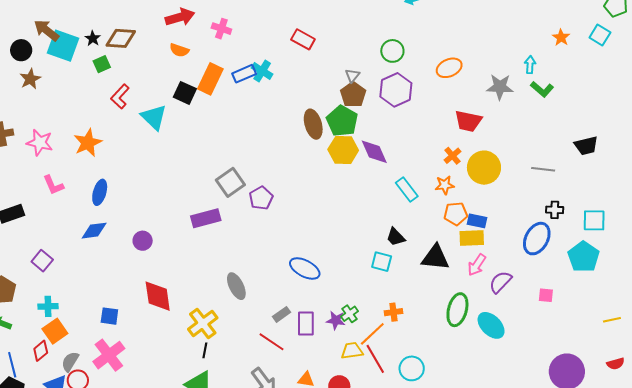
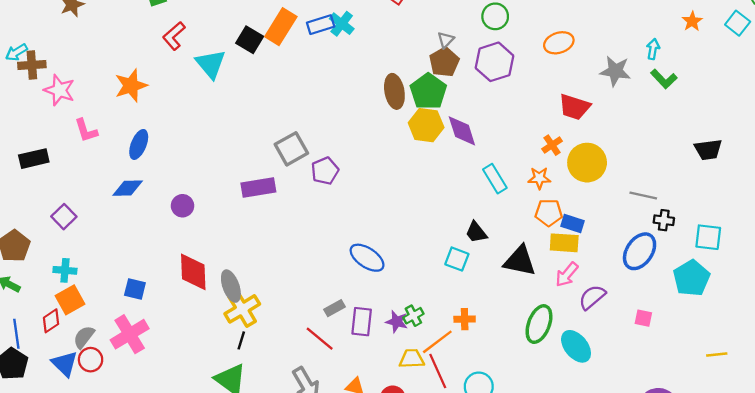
pink star: (40, 143) -> (59, 90), moved
gray line: (543, 169) -> (643, 196), moved
gray ellipse: (236, 286) -> (231, 286), moved

